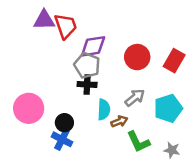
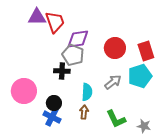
red rectangle: (174, 61) -> (146, 51), turned -48
black cross: (87, 84) -> (62, 71), moved
cyan pentagon: (168, 108) -> (140, 76), moved
brown arrow: (119, 121) -> (84, 112), moved, turned -64

